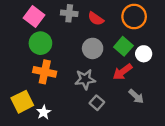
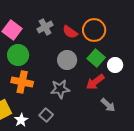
gray cross: (69, 13) -> (45, 27), turned -35
orange circle: (134, 17) -> (94, 30), moved
gray square: (97, 103) -> (46, 115), moved

